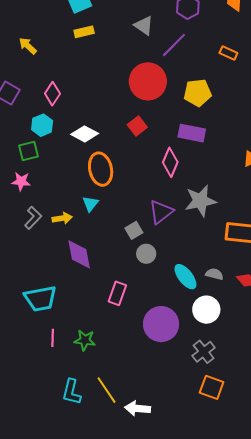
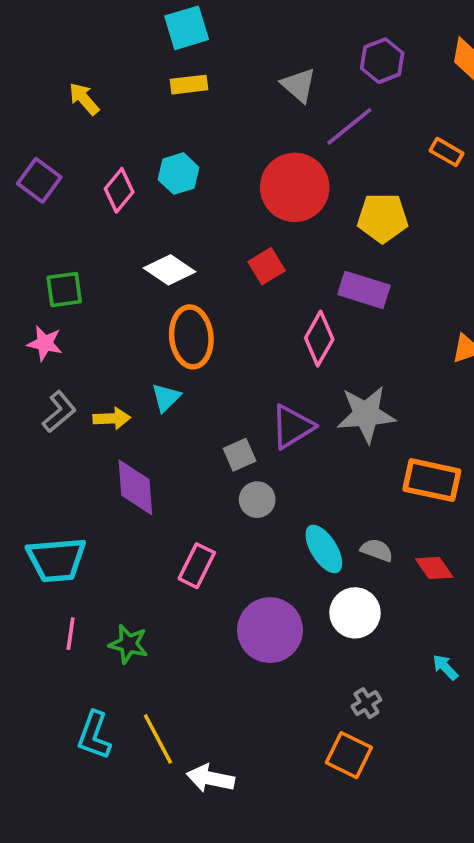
cyan hexagon: (42, 125) -> (179, 174), moved
gray cross: (204, 352) -> (366, 703), moved, size x0.7

